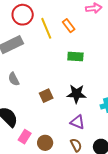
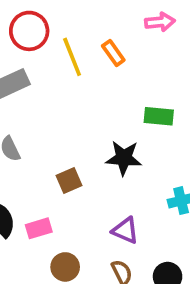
green rectangle: (75, 57) -> (159, 116), moved
black star: (76, 94) -> (124, 158), moved
pink rectangle: (25, 137) -> (39, 228), moved, turned 40

